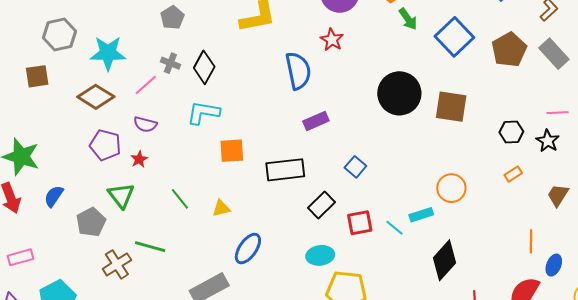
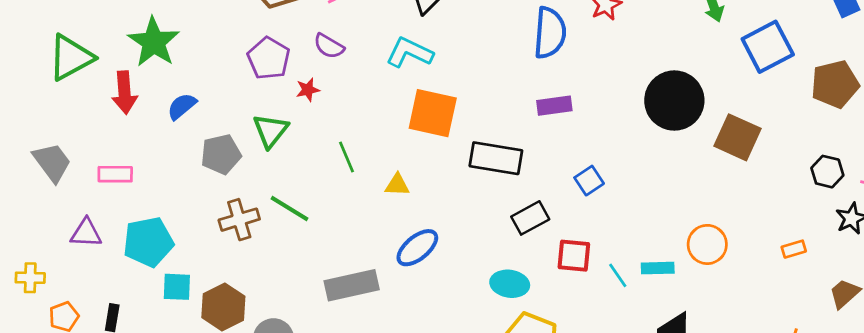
black hexagon: (511, 132) -> (827, 172), moved
orange square: (232, 151) -> (433, 113), size x1.4

